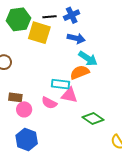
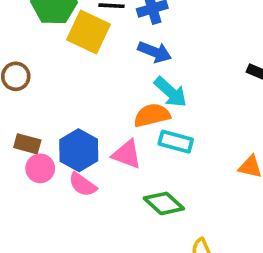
cyan rectangle: (61, 84) -> (176, 142), moved
pink semicircle: (49, 103) -> (83, 185), moved
blue hexagon: (27, 140) -> (79, 150), moved

